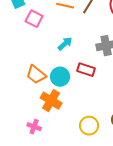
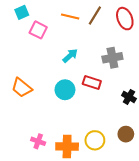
orange trapezoid: (36, 75) -> (22, 88), moved
orange cross: (51, 101) -> (67, 146), moved, turned -30

